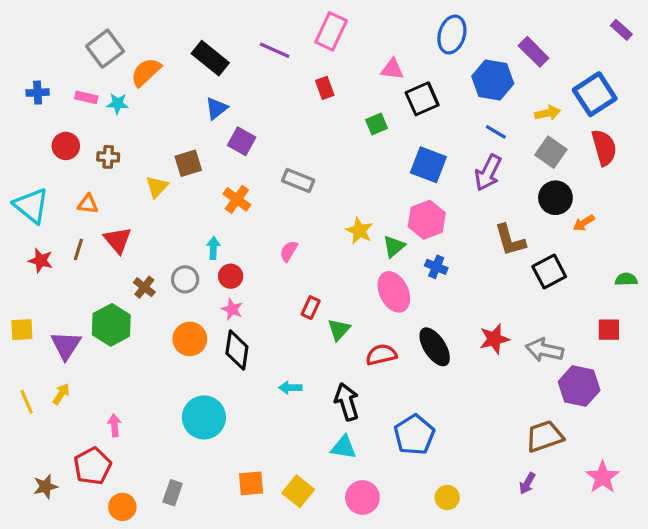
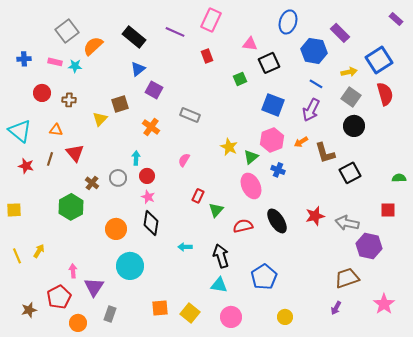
orange arrow: (584, 223) -> (301, 142), moved
orange circle: (190, 339) -> (116, 229), moved
purple triangle: (66, 345) -> (94, 287), moved

